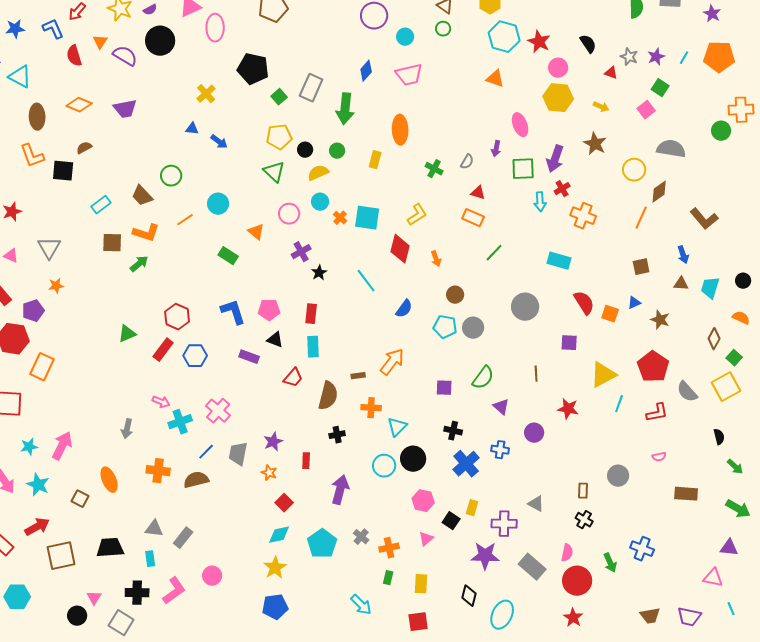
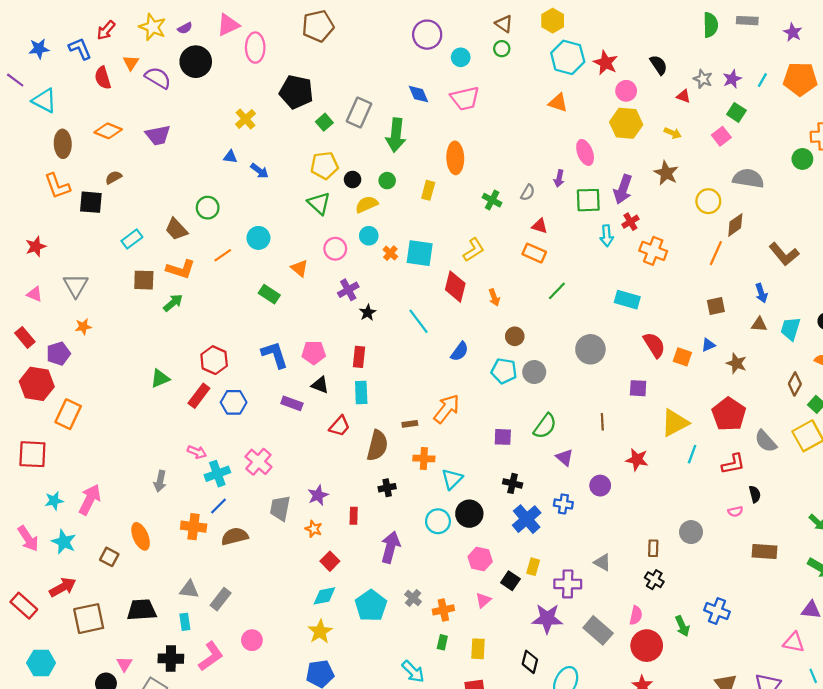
blue diamond: (366, 71) -> (418, 94), turned -65
black semicircle: (719, 437) -> (755, 494), moved
blue line: (206, 452) -> (218, 506), moved

